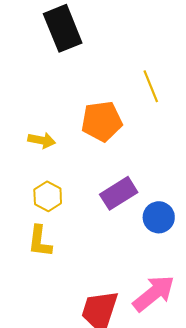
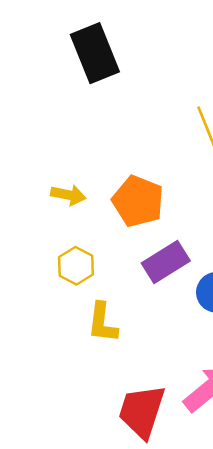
orange pentagon: (102, 121) -> (138, 201), moved, turned 30
yellow L-shape: (40, 241) -> (103, 323), moved

